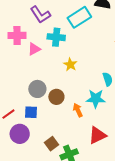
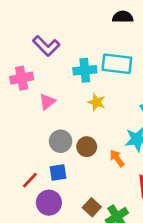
cyan rectangle: (79, 17) -> (117, 64), moved, turned 50
cyan cross: (56, 37) -> (85, 70), moved
pink triangle: (34, 49) -> (47, 102), moved

